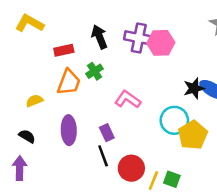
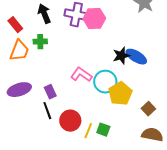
red rectangle: (64, 50) -> (15, 25), turned 63
green cross: (95, 71) -> (40, 42), turned 32
pink L-shape: (128, 99) -> (81, 75), moved
purple ellipse: (69, 130) -> (19, 90), turned 75

